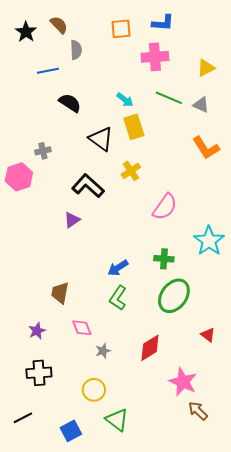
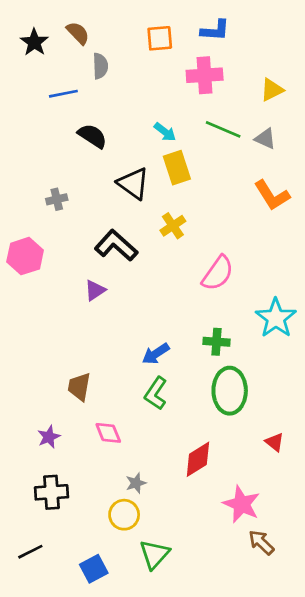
pink hexagon: (19, 177) -> (25, 256), moved
green ellipse: (174, 296) -> (230, 391), turned -36
gray star: (103, 351) -> (136, 483), moved
green triangle: (117, 420) -> (154, 554), turned 35

